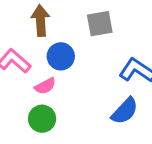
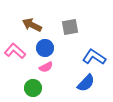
brown arrow: (41, 21) -> (32, 25), turned -60
pink semicircle: (45, 86) -> (46, 67), moved

